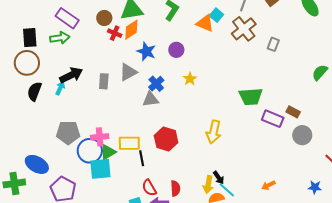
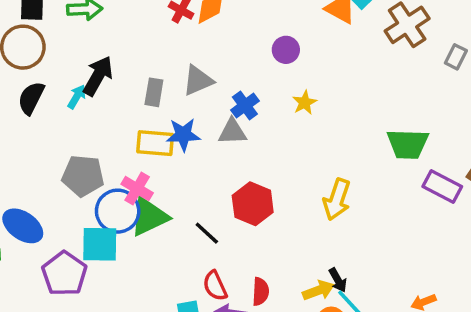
blue star: (146, 51) -> (183, 135), moved, turned -30
black arrow: (71, 75) -> (98, 76), turned -40
pink cross: (100, 137) -> (137, 189), turned 30
yellow rectangle: (129, 143) -> (155, 143), moved
green triangle: (108, 152) -> (149, 217), size x1.4
black line: (142, 158) -> (207, 233), turned -42
cyan square: (100, 169) -> (100, 244), moved
yellow arrow: (208, 185) -> (318, 290), turned -126

